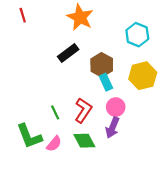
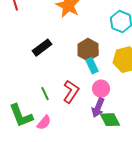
black rectangle: (68, 53) -> (42, 48), moved
green diamond: (84, 141) -> (110, 120), moved

